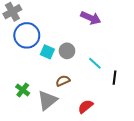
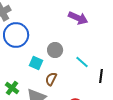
cyan square: (47, 52) -> (36, 63), moved
brown semicircle: (63, 81) -> (51, 79), turned -40

